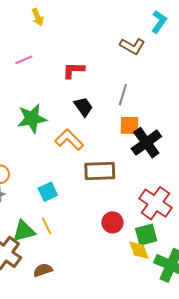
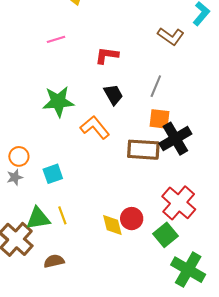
brown rectangle: (100, 171) -> (143, 150), moved
cyan square: (48, 192) -> (53, 174), moved
green square: (146, 235) -> (166, 235), turned -30
yellow diamond: (139, 250) -> (112, 225), moved

